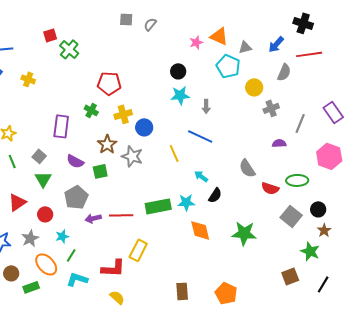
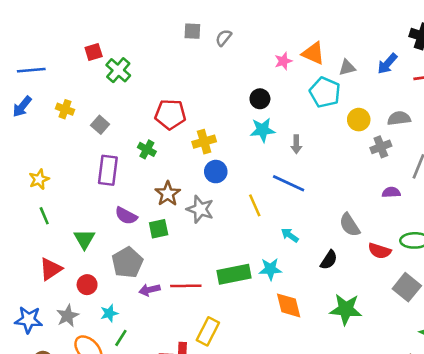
gray semicircle: (284, 72) -> (399, 118), moved, turned -120
yellow cross: (123, 114) -> (204, 142), moved
gray square: (39, 156) -> (100, 125), moved
black semicircle: (215, 195) -> (329, 260), moved

